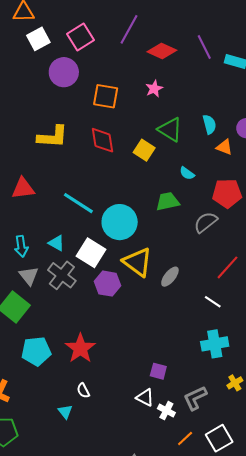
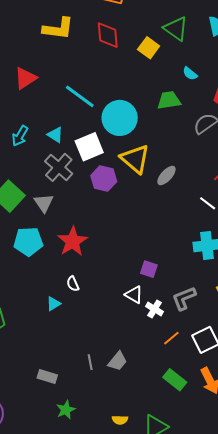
red triangle: (23, 188) -> (25, 78), turned -30
cyan arrow: (21, 246) -> (20, 136), turned 35
white square: (91, 253) -> (89, 147), turned 32
gray triangle: (29, 276) -> (44, 203), moved
cyan triangle: (65, 412) -> (53, 304), turned 35

